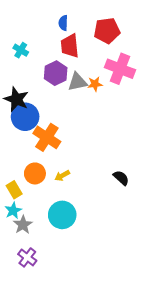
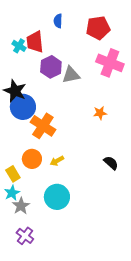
red trapezoid: (70, 46) -> (35, 42), moved
orange star: (95, 84) -> (100, 113), moved

